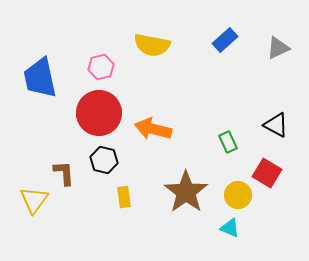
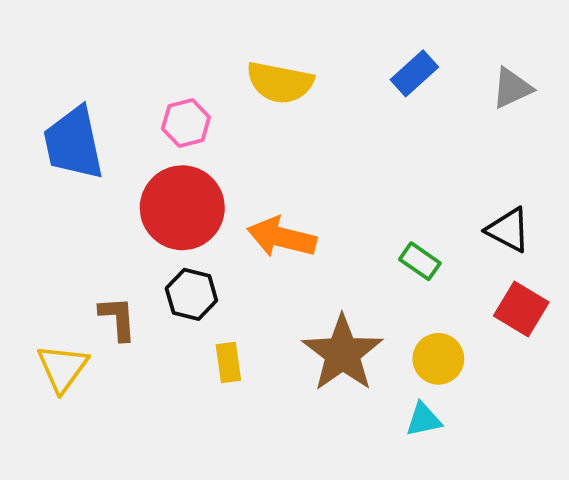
green rectangle: (228, 142) -> (420, 261), turned -30
red square: (267, 173) -> (521, 309), moved
cyan triangle: (230, 228) -> (424, 420), turned -35

